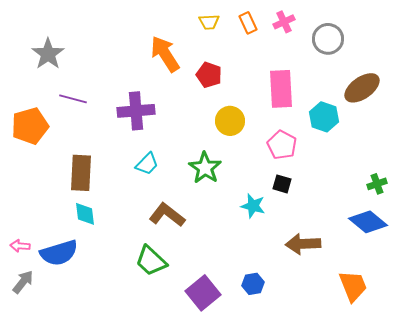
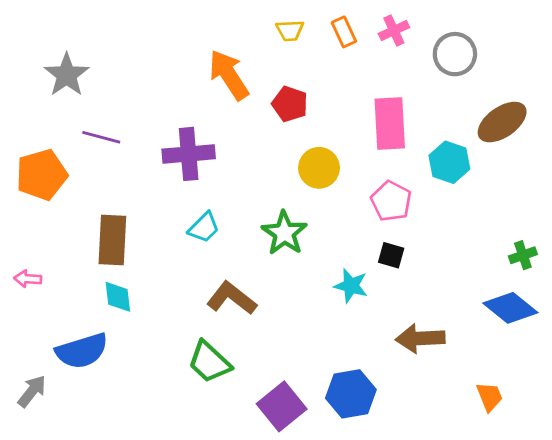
pink arrow: (20, 246) -> (28, 279), moved
blue hexagon: (253, 284) -> (351, 394), size x1.6
orange trapezoid: (353, 286) -> (490, 397), size x0.7

